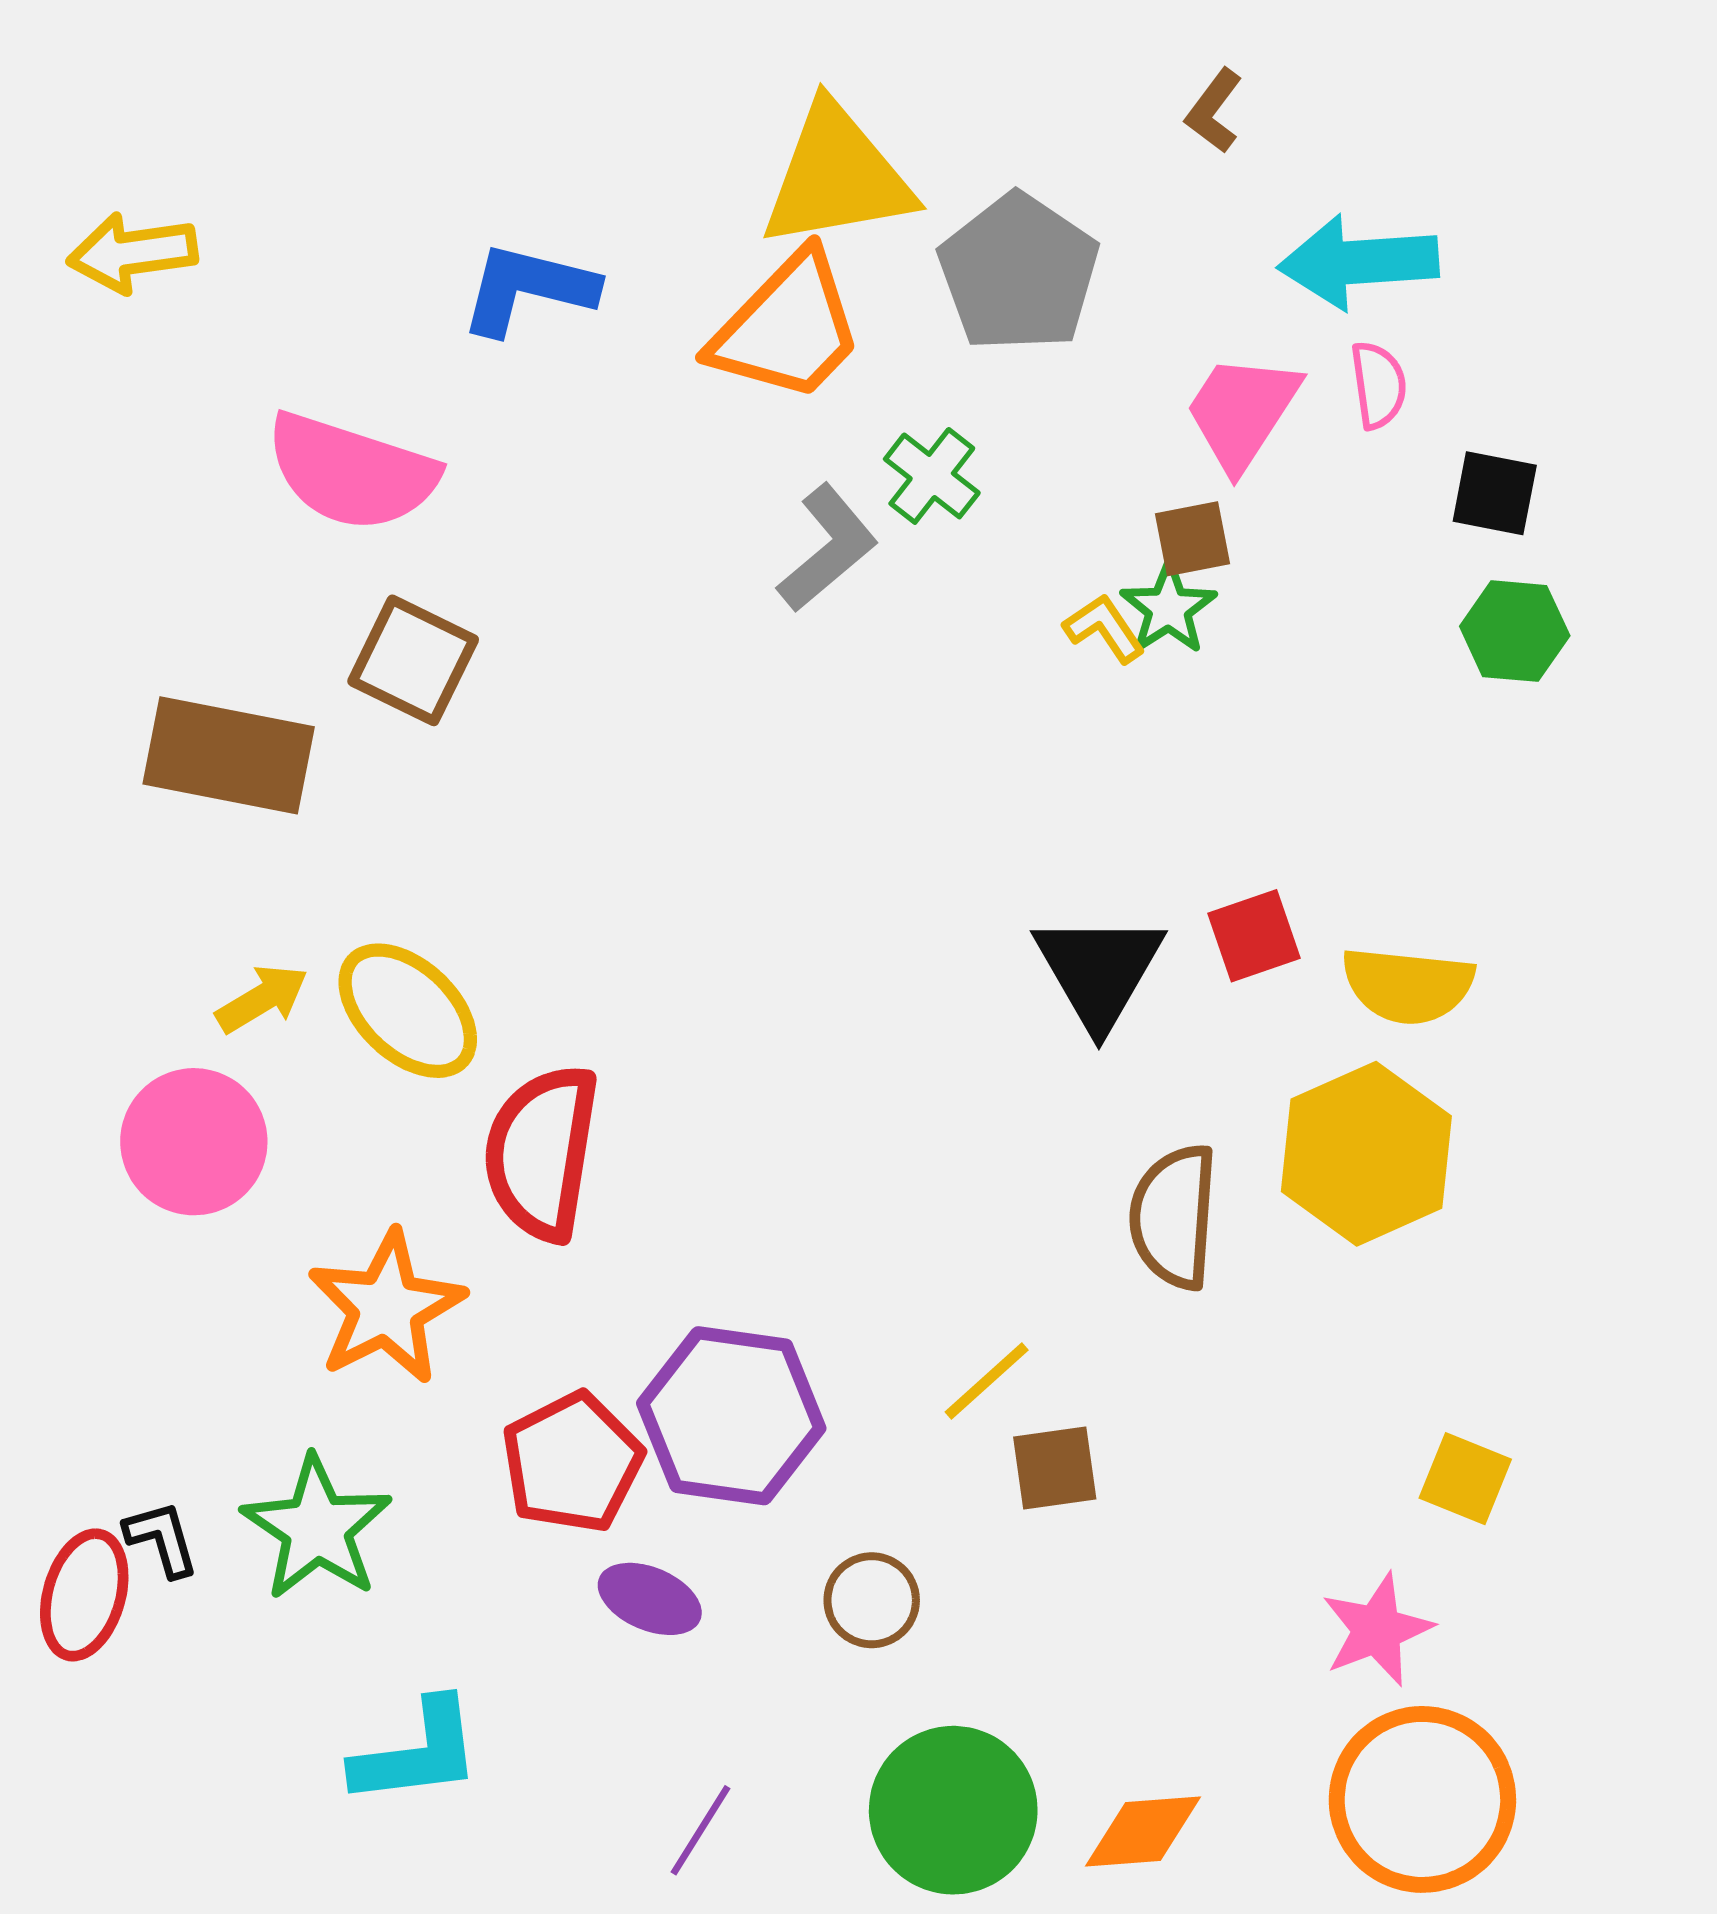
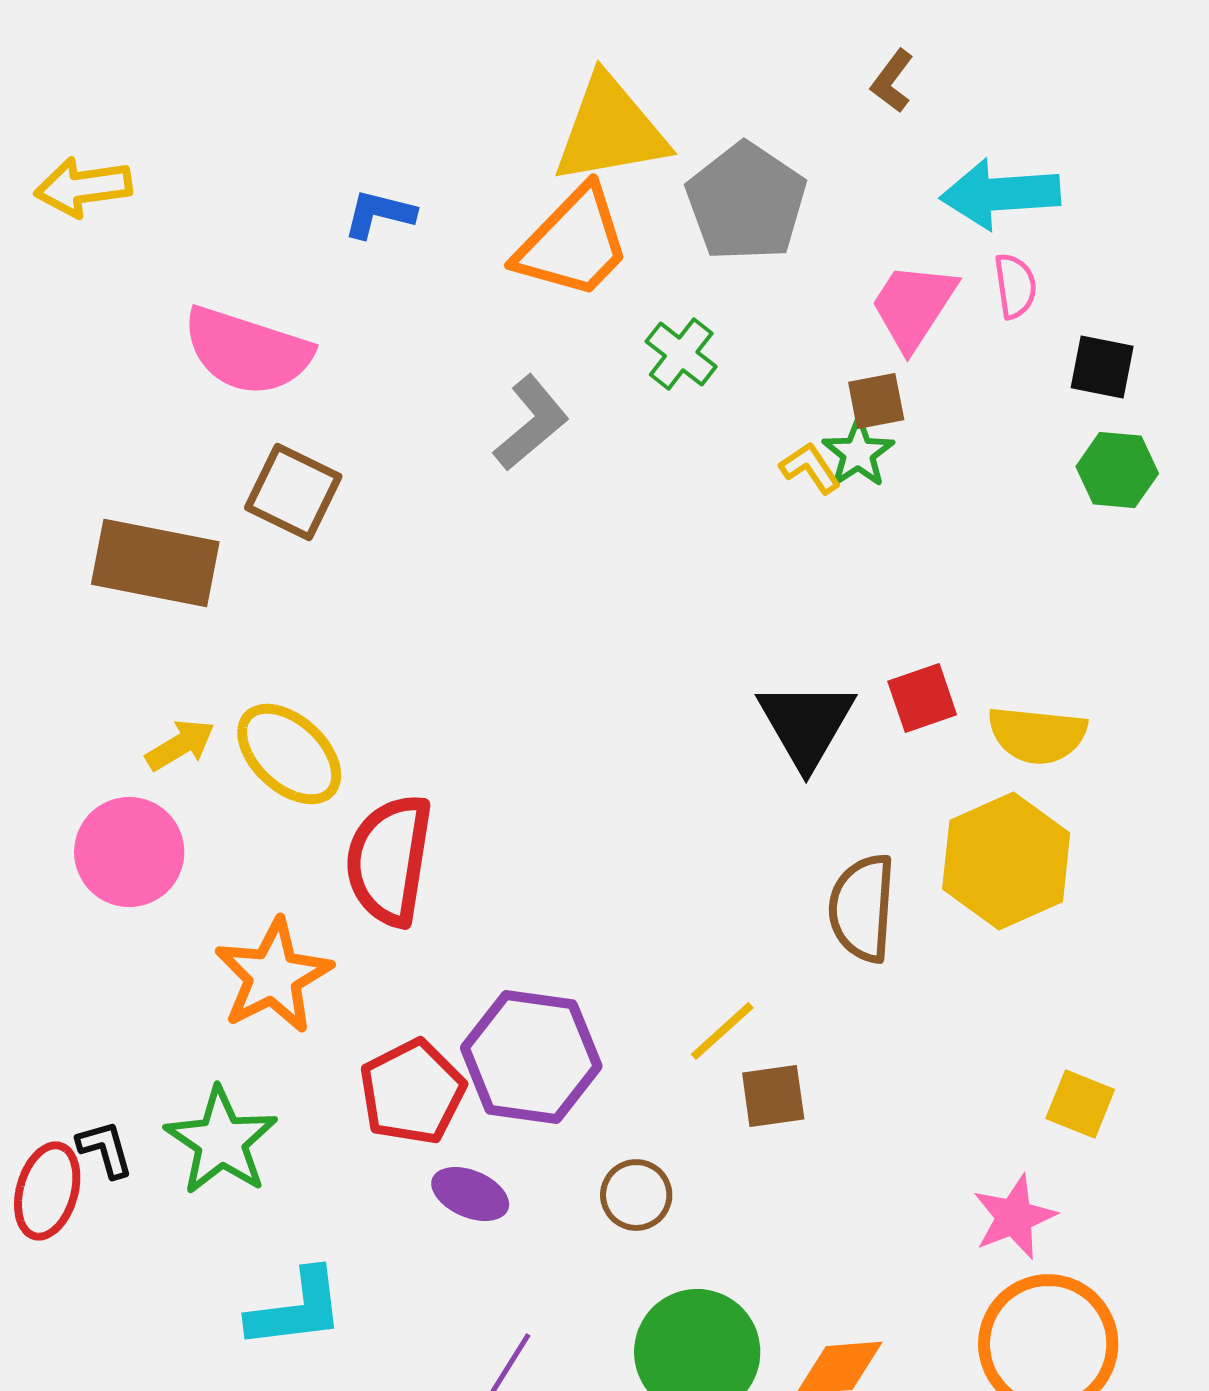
blue L-shape: (528, 289) -> (379, 214), size x0.7
gray L-shape: (828, 548) -> (531, 423), moved

